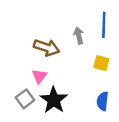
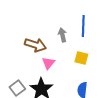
pink triangle: (39, 76) -> (48, 63), moved

